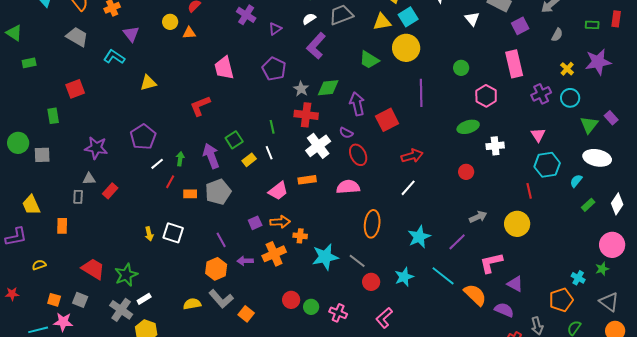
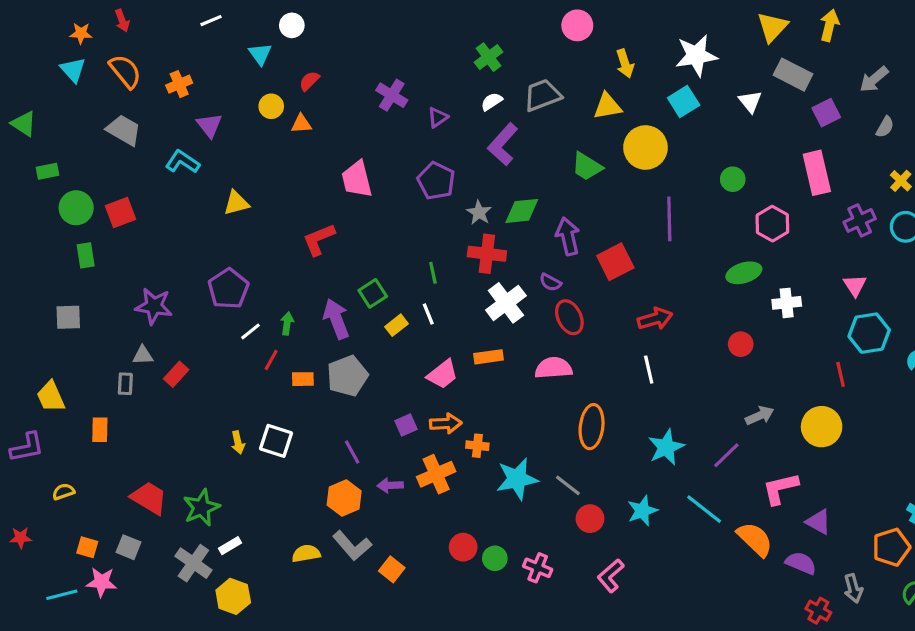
cyan square: (408, 17) -> (684, 102), moved
green circle: (18, 143) -> (76, 208), moved
white line: (408, 188) -> (649, 370), turned -54

